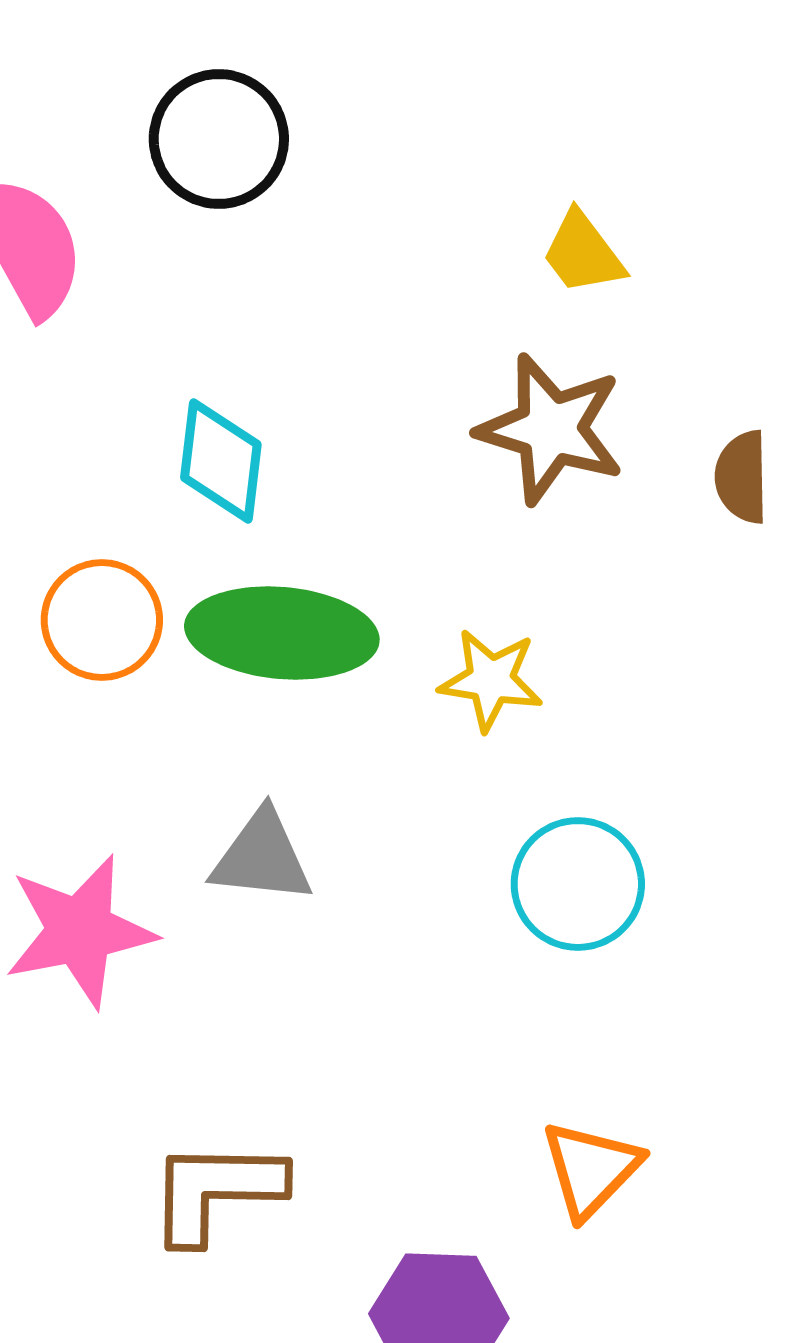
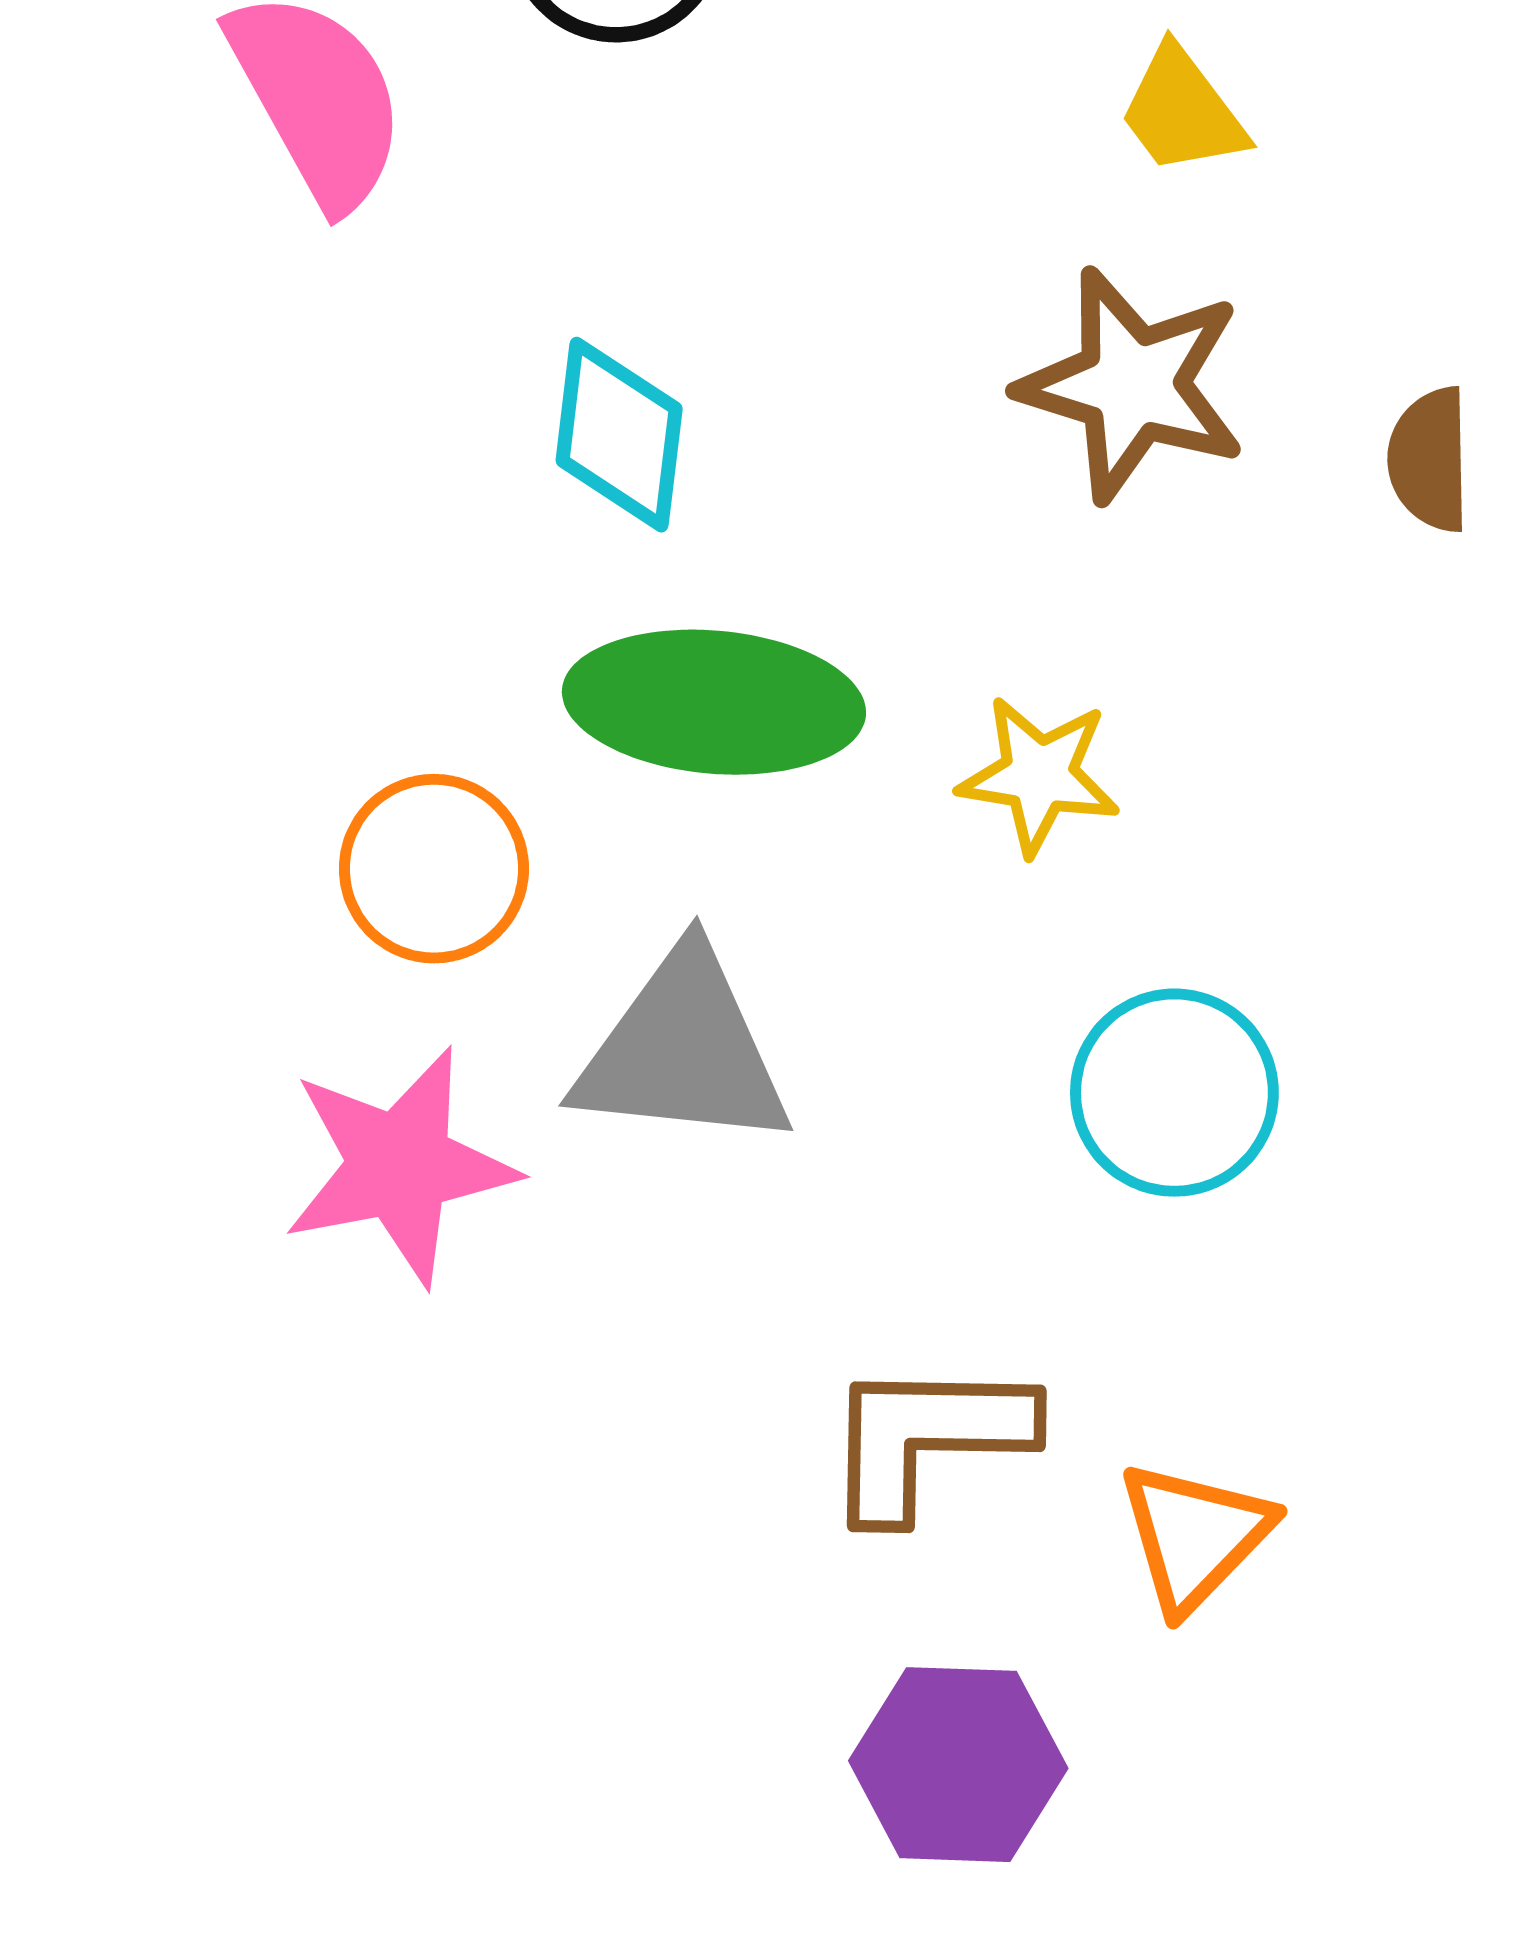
orange circle: (102, 620) -> (434, 869), moved
gray triangle: (262, 857) -> (683, 1051), size x1.4
brown L-shape: (216, 1191) -> (927, 1438), moved

